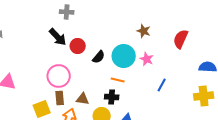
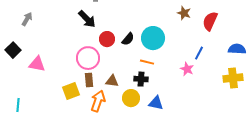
brown star: (144, 31) -> (184, 13), moved
red circle: (78, 46) -> (107, 39), moved
pink star: (147, 59) -> (187, 69), moved
blue line: (162, 85) -> (199, 53), moved

